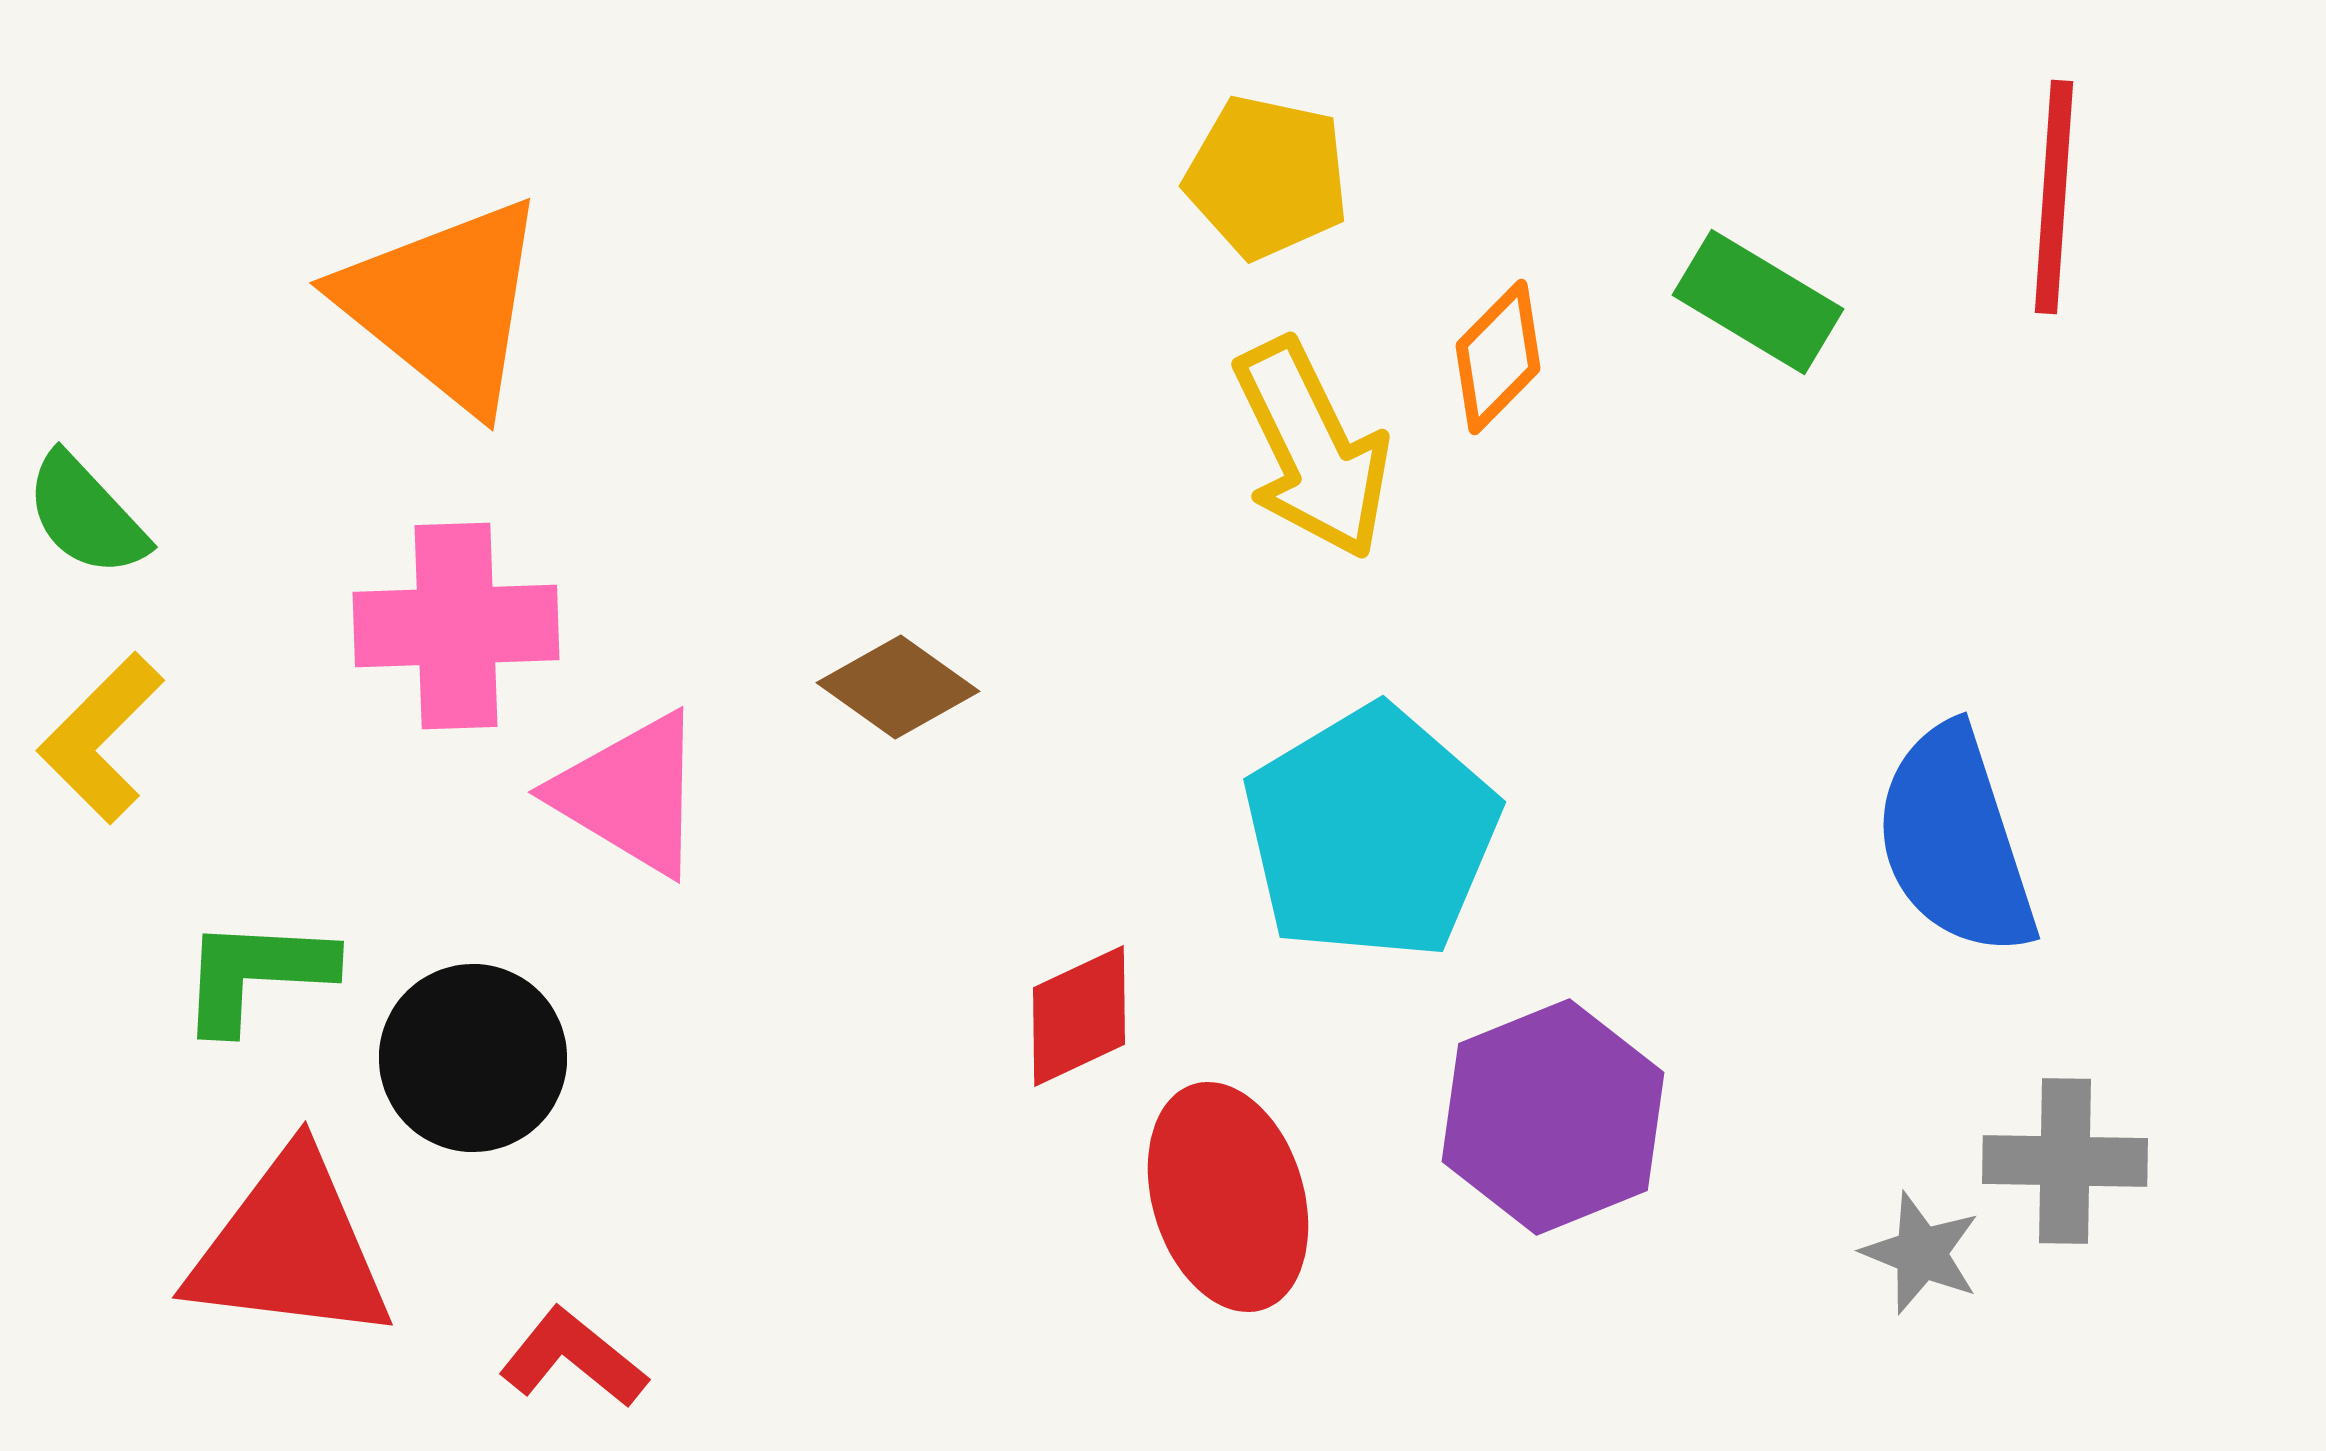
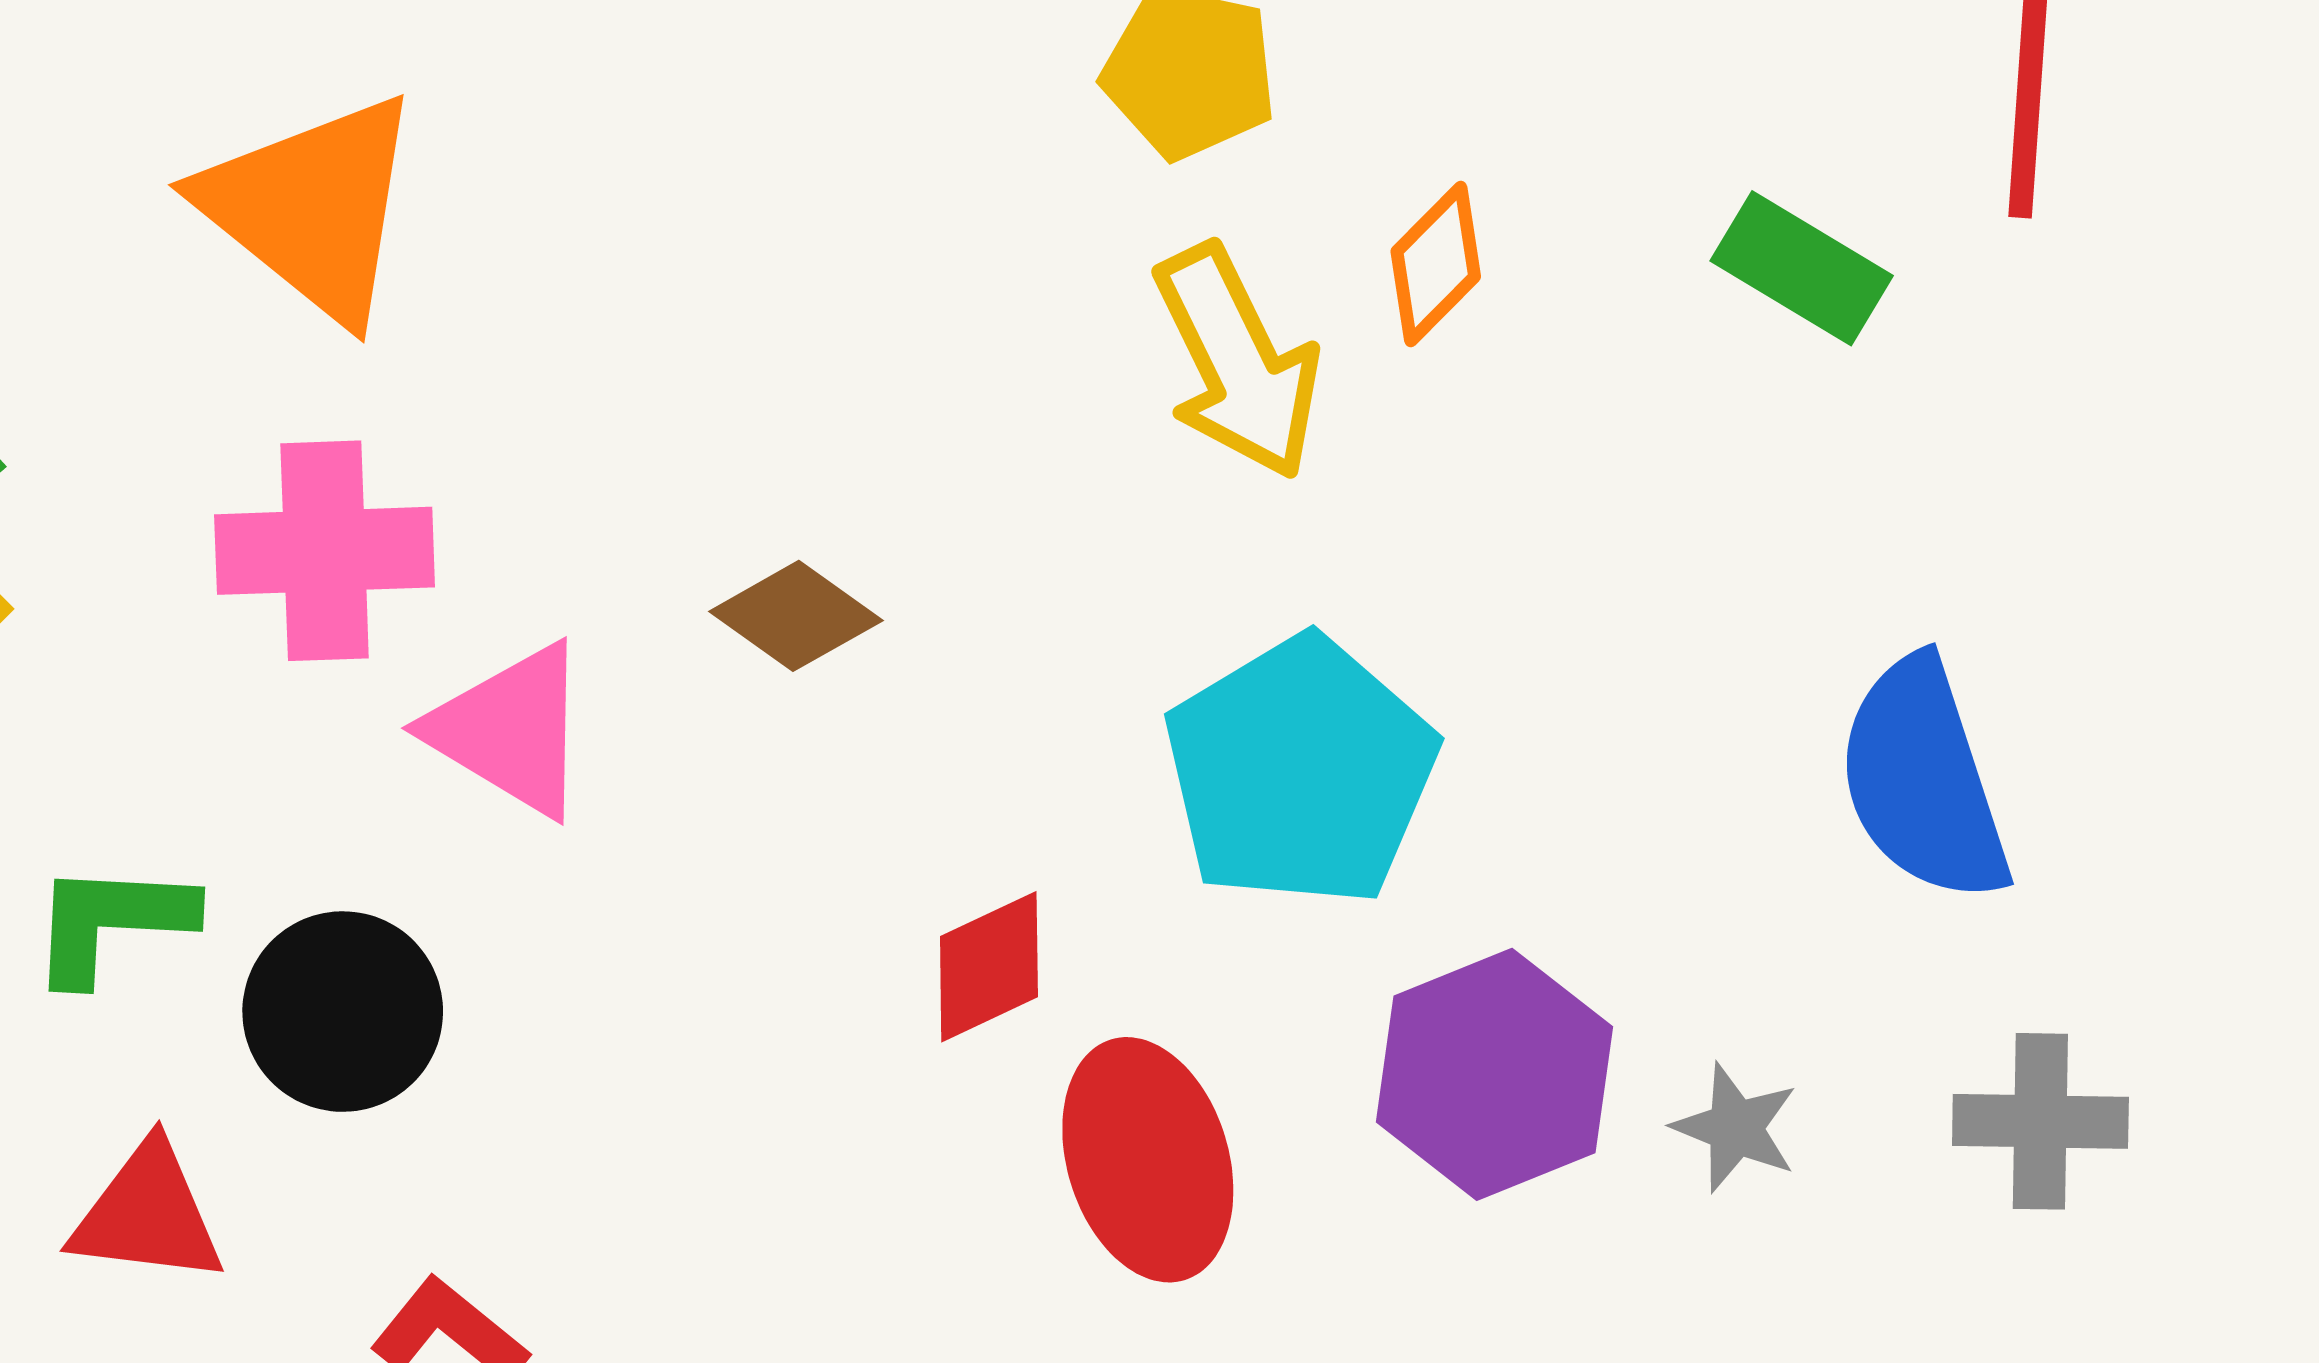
green rectangle: (1758, 302) -> (1802, 268), moved
red triangle: (290, 1248) -> (148, 1214), size x0.7
gray star: (1921, 1253) -> (1735, 1128), moved

